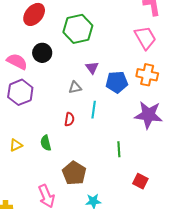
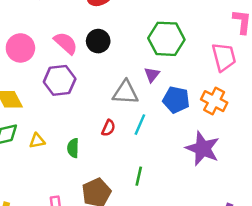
green hexagon: (78, 29) -> (166, 39), moved
gray triangle: (75, 88) -> (125, 93), size x1.6
green line: (119, 149) -> (139, 176), moved

